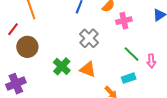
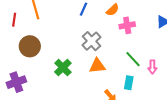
red line: (13, 29) -> (14, 20), moved, turned -32
orange triangle: (88, 69) -> (97, 66), moved, turned -30
cyan rectangle: (129, 78) -> (129, 83), turned -64

